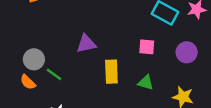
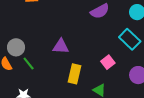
pink square: (147, 47) -> (108, 62), turned 32

